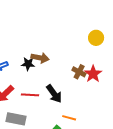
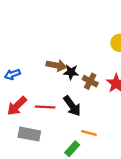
black star: (28, 64) -> (71, 72), moved
brown cross: (79, 72) -> (90, 81), moved

